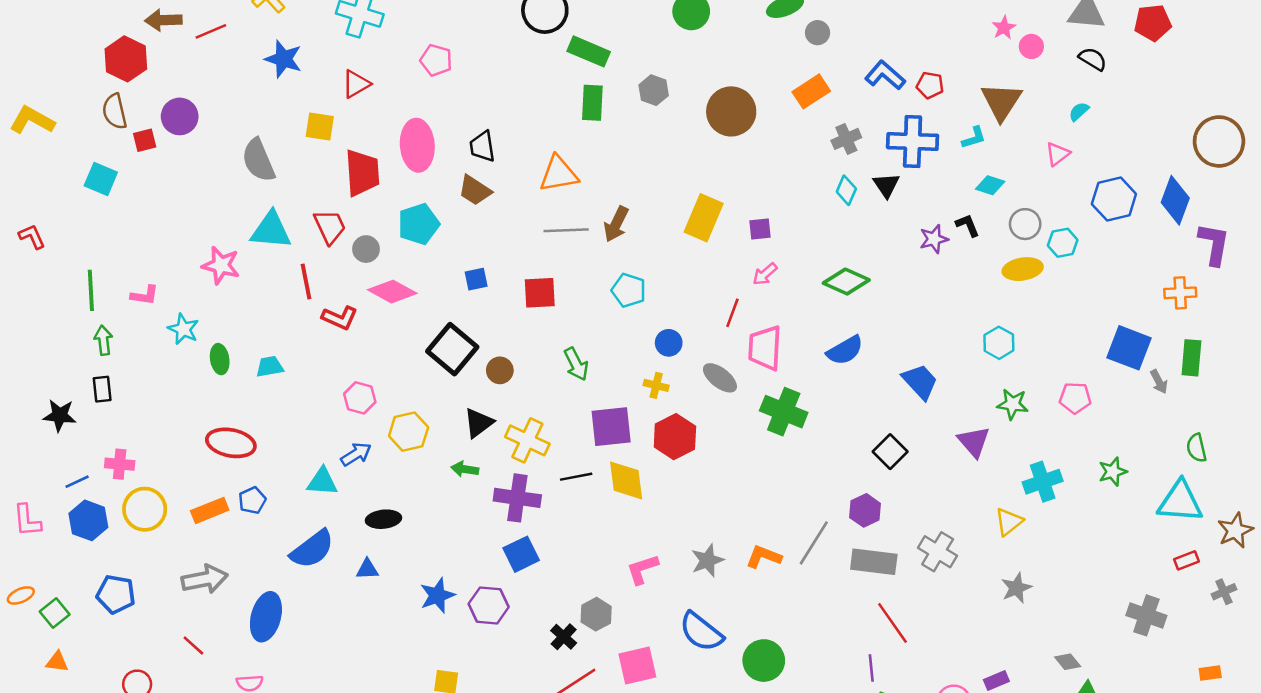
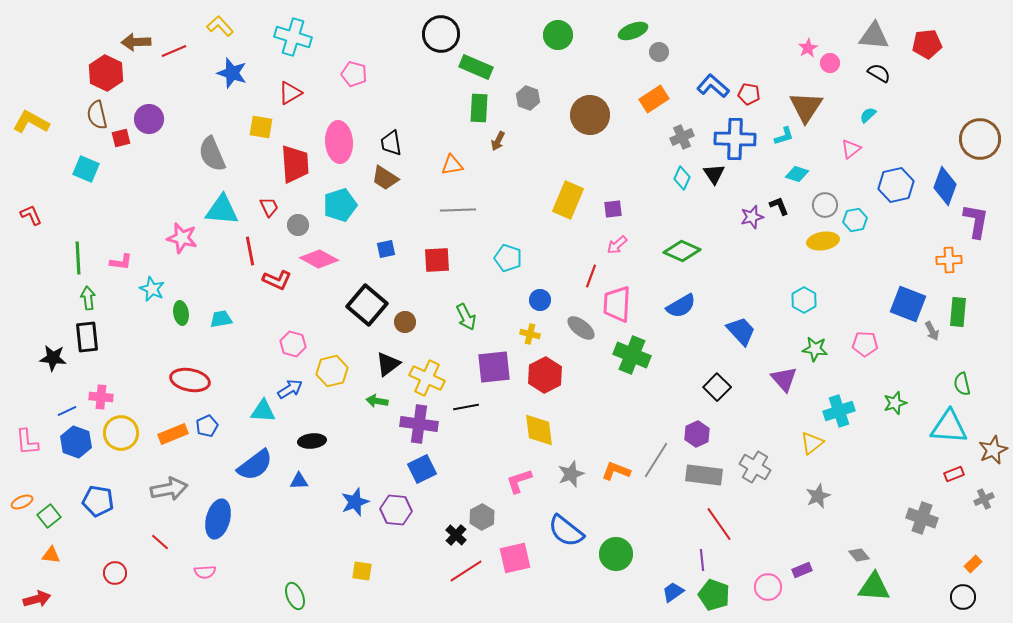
orange triangle: (559, 174) -> (452, 165), size x0.7
brown arrow: (616, 224) -> (498, 141), moved, size x0.7
red trapezoid: (330, 227) -> (269, 207), size x0.7
black rectangle: (102, 389) -> (87, 337), size x1.4
yellow diamond: (626, 480) -> (539, 430), moved
orange rectangle: (1210, 673) -> (973, 564), turned -36

